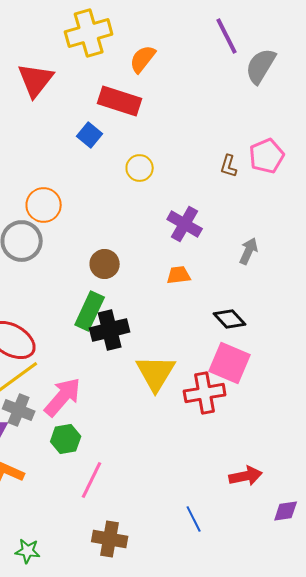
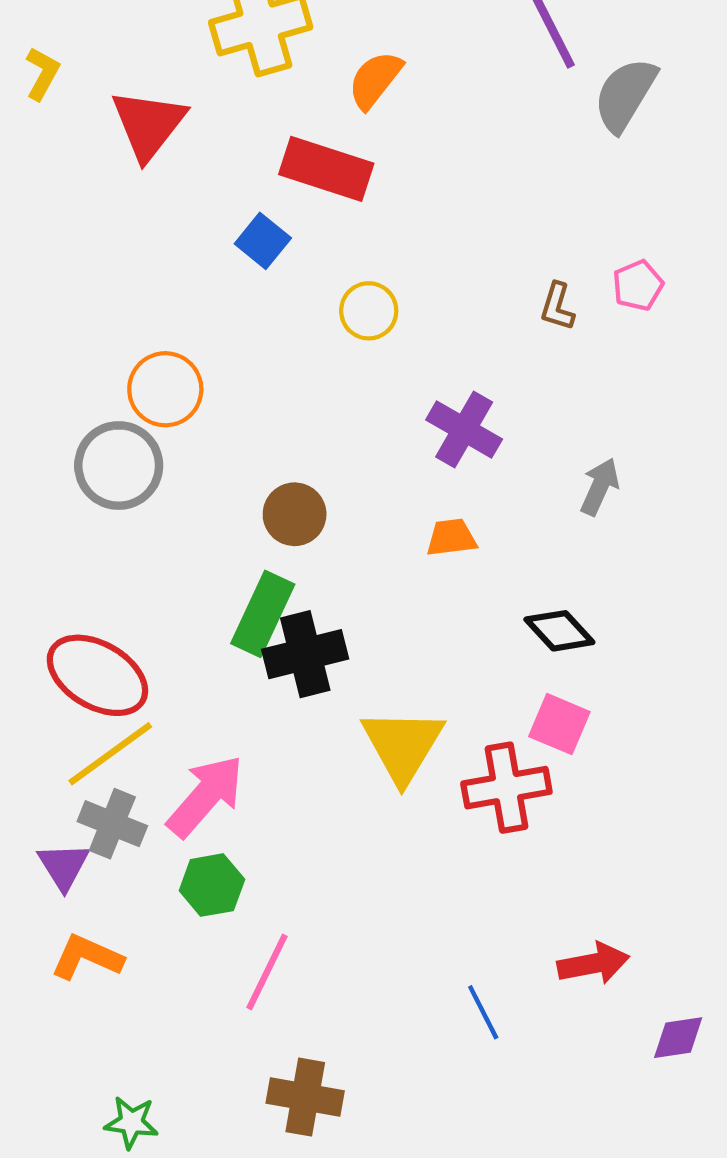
pink pentagon: (267, 156) -> (638, 285), size x0.7
pink square: (230, 363) -> (559, 724), size x0.7
blue line: (194, 519) -> (483, 1012), moved

